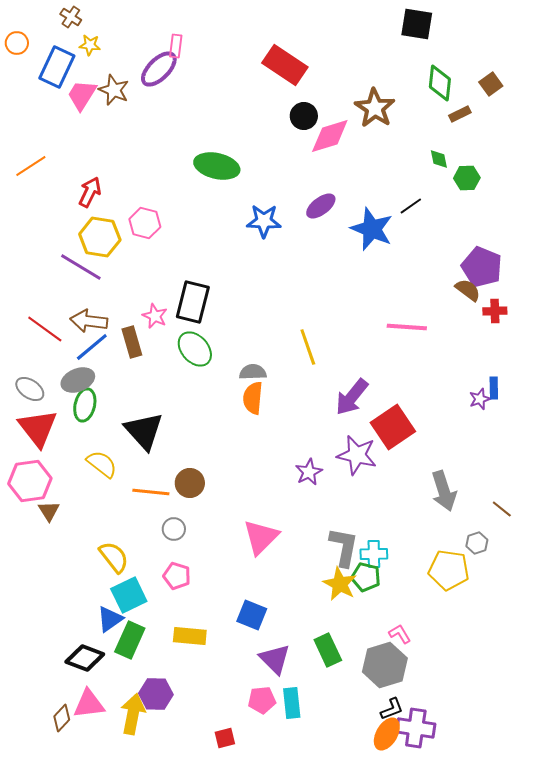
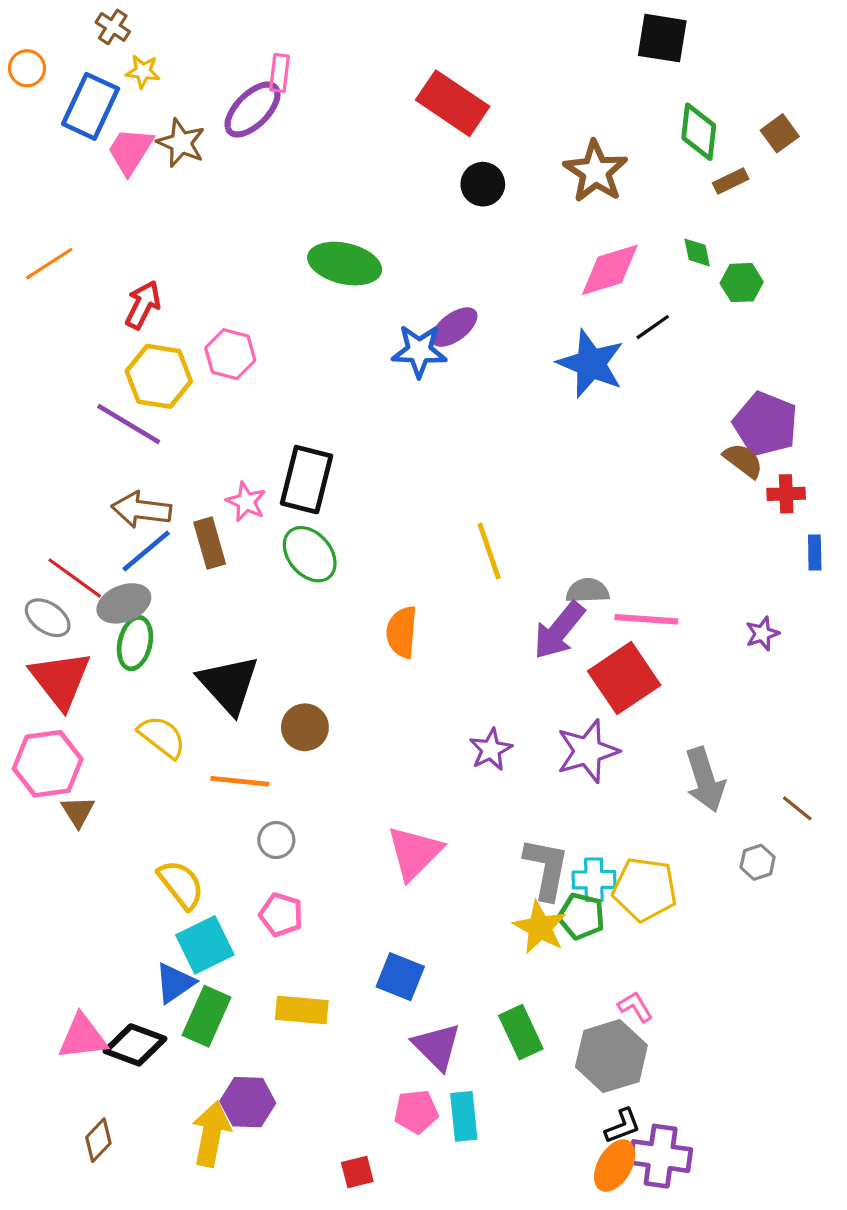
pink diamond: (330, 136) -> (610, 270), moved
purple ellipse: (321, 206) -> (454, 327), moved
pink line: (407, 327) -> (646, 619), moved
red line: (45, 329) -> (75, 578), moved
gray semicircle: (253, 372) -> (588, 591), moved
blue rectangle: (494, 388) -> (815, 553), moved
purple star: (357, 455) -> (588, 751), moved, turned -30
brown circle: (190, 483) -> (305, 727), moved
yellow pentagon: (449, 570) -> (645, 889), moved
pink triangle: (89, 704) -> (83, 1037), moved

